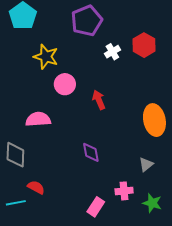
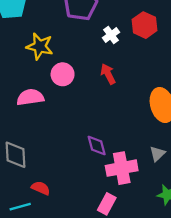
red arrow: (99, 100) -> (108, 74), moved
pink semicircle: (38, 119) -> (30, 97), moved
pink cross: (124, 191) -> (122, 168), moved, size x1.6

